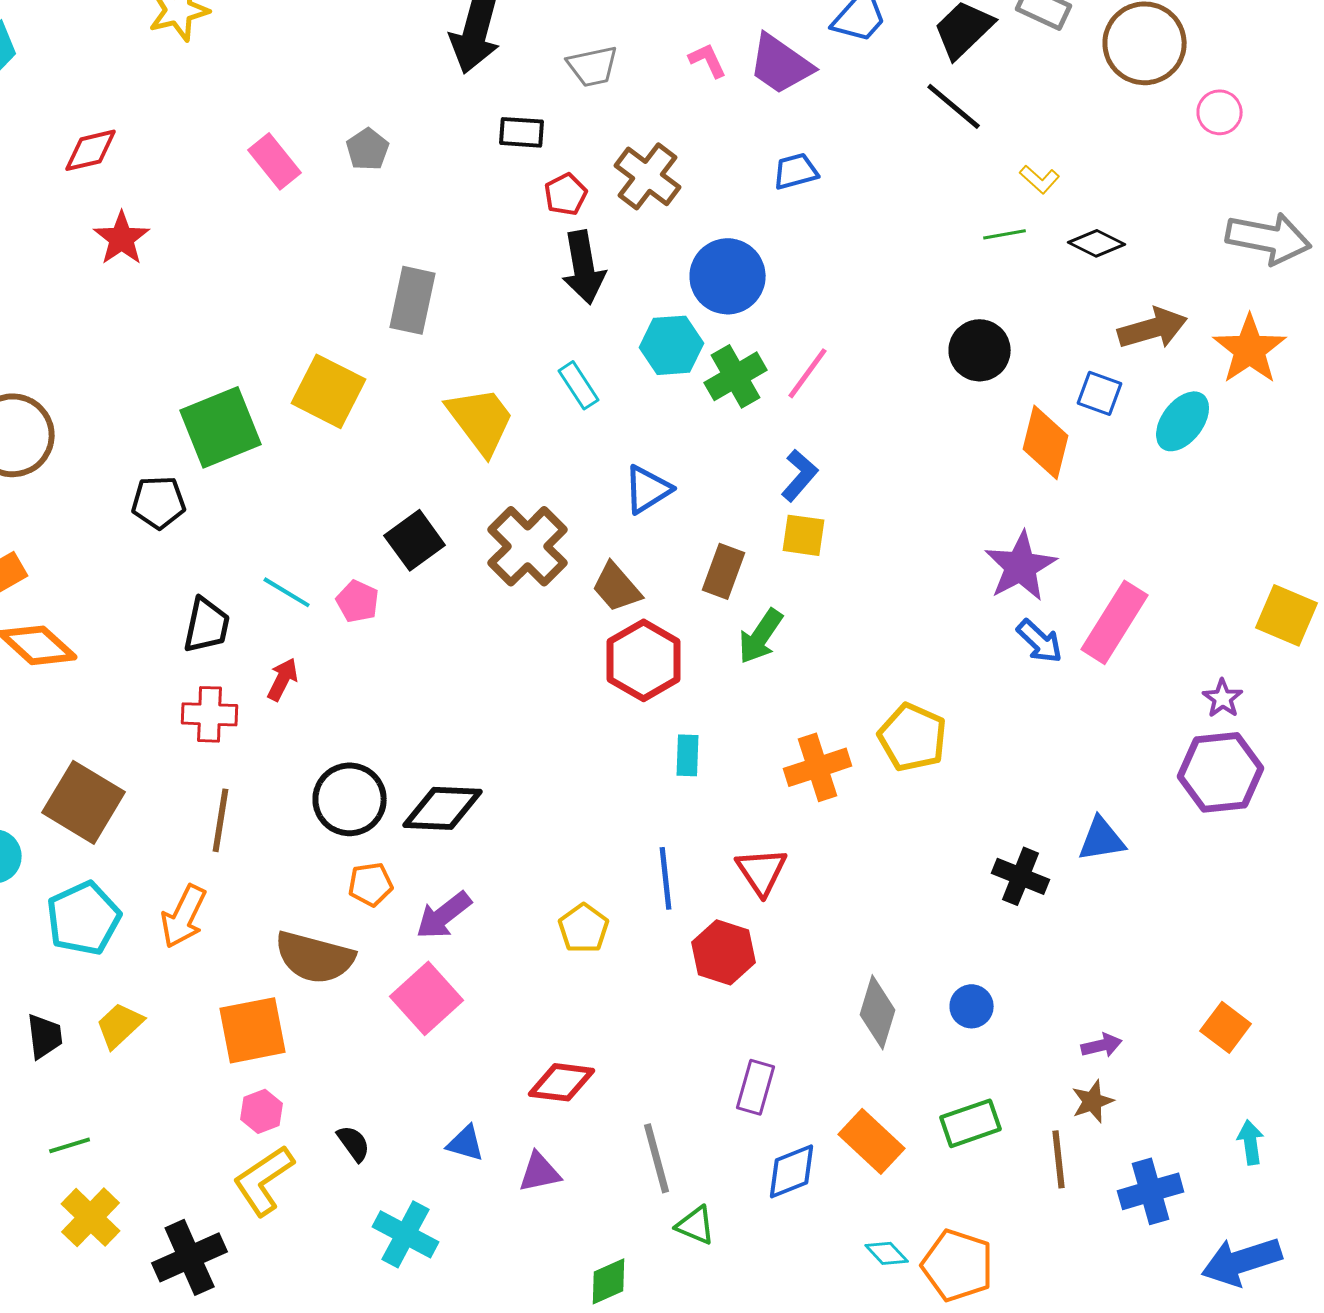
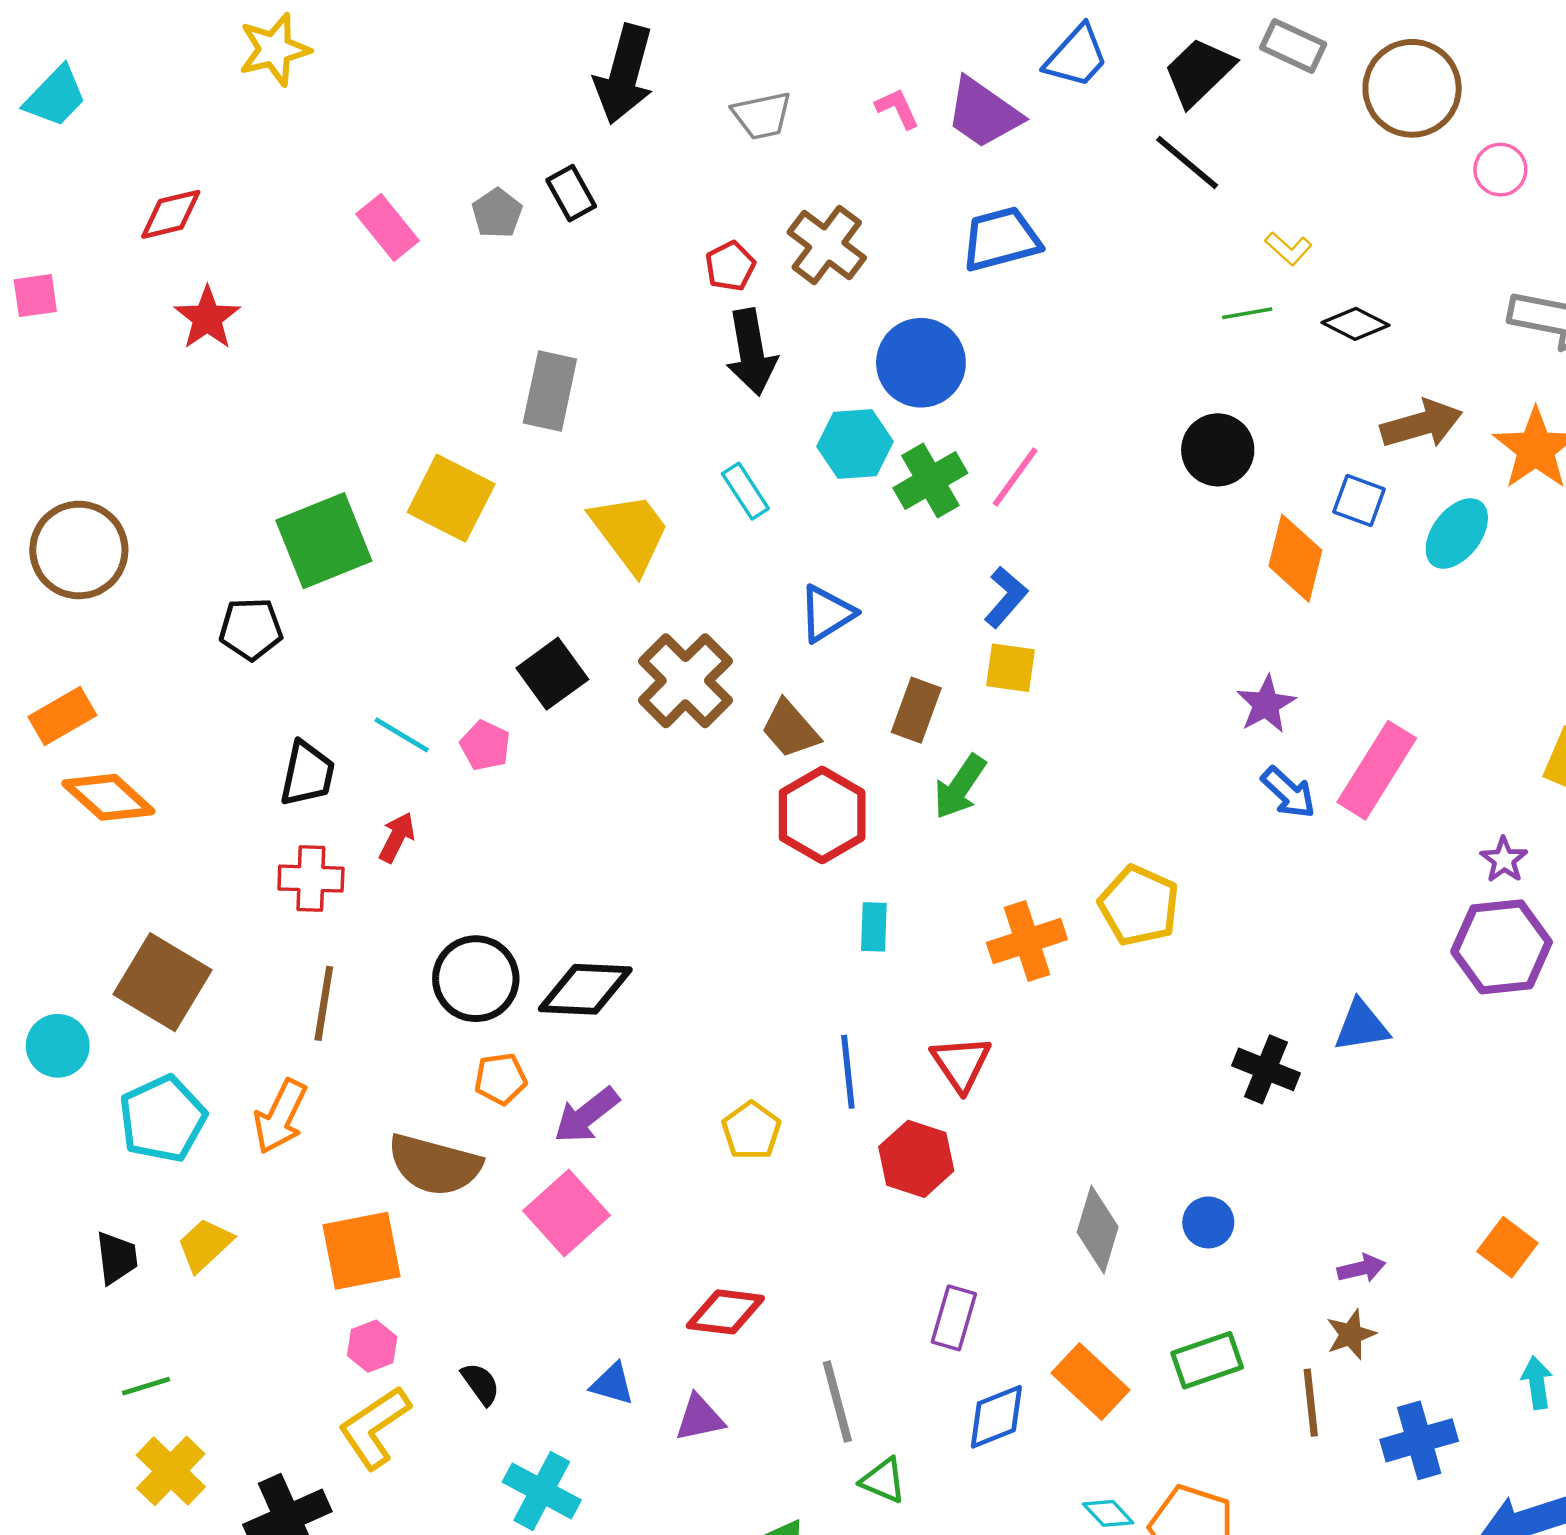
black rectangle: (522, 132) -> (571, 193), moved, turned 57
blue trapezoid: (796, 171) -> (1001, 239), size x1.5
purple star: (1021, 566) -> (1266, 704), size x0.7

